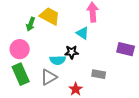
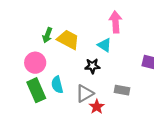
yellow trapezoid: (50, 16) -> (68, 40), moved
cyan semicircle: (58, 60) -> (57, 85), moved, turned 77
gray triangle: (49, 77) -> (85, 93), moved

